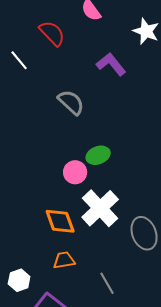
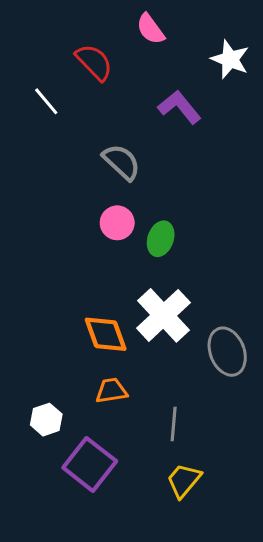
green ellipse: (98, 155) -> (161, 239), turned -50
pink circle: (75, 172) -> (117, 223), moved
gray line: (107, 283) -> (174, 424), turned 35

